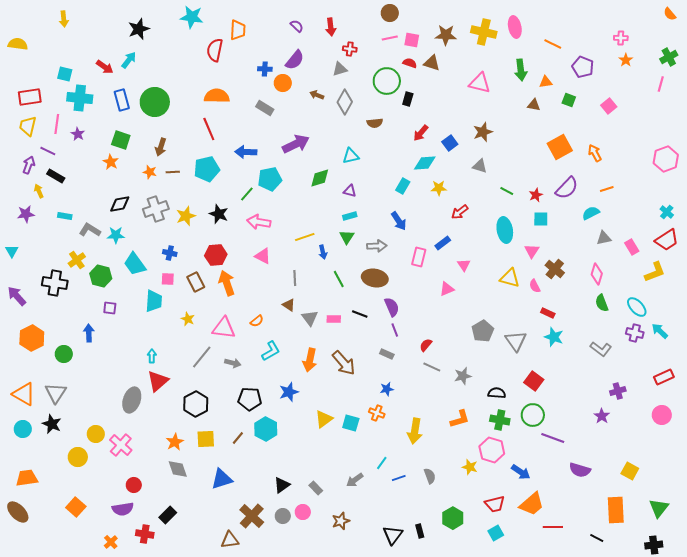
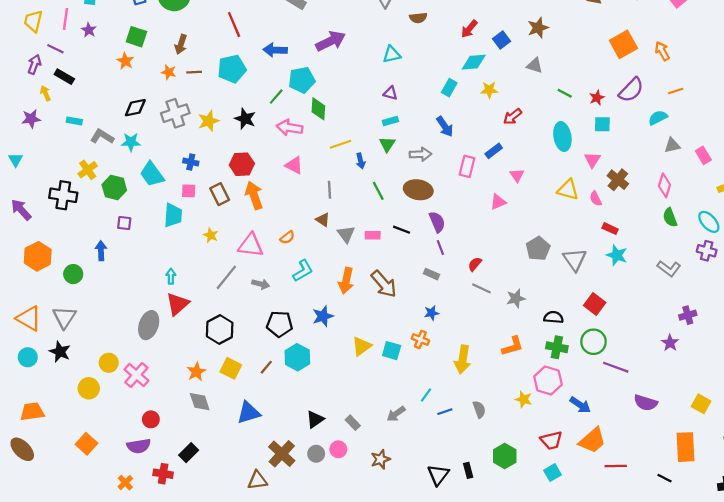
green diamond: (320, 178) -> (318, 109), moved, turned -70
yellow square: (206, 439) -> (231, 368), turned 30

